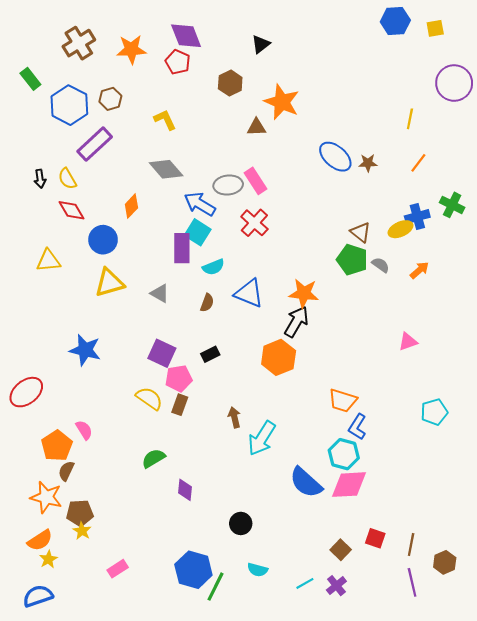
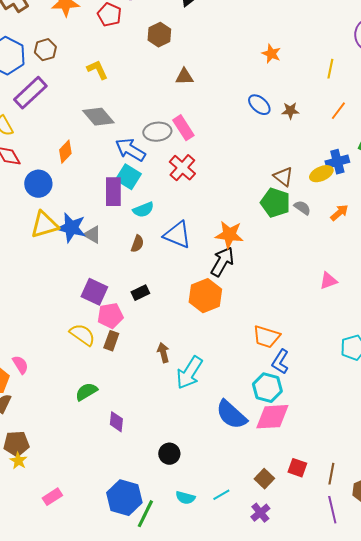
orange star: (282, 102) -> (271, 54), moved, size x0.6
blue ellipse: (335, 157) -> (259, 105), size x0.7
blue star: (85, 350) -> (71, 228), moved
cyan line: (305, 583) -> (221, 495), moved

